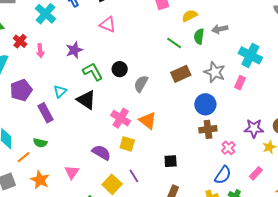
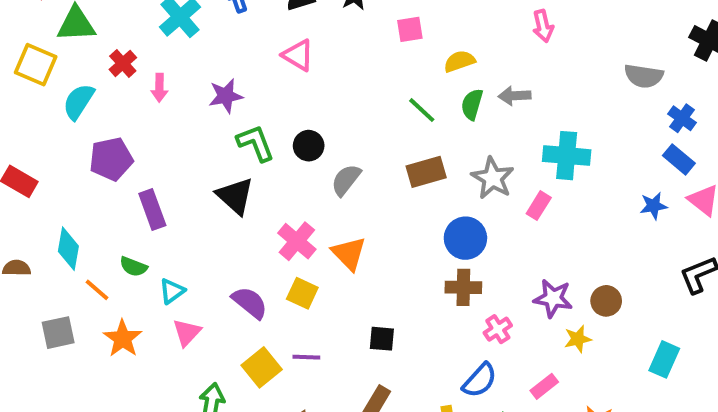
cyan cross: (250, 55) -> (567, 156), turned -30
cyan triangle: (60, 91) -> (172, 291), moved
orange line: (23, 157) -> (97, 290), turned 72
purple line: (134, 176) -> (306, 357), turned -64

